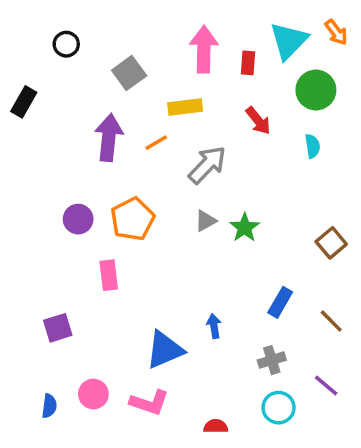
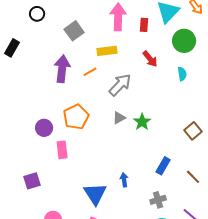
purple circle: (78, 219) -> (44, 128), moved
blue triangle: (165, 350) -> (95, 194), turned -40

